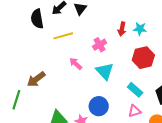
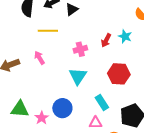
cyan star: (140, 29) -> (125, 36), moved
pink arrow: (76, 64) -> (39, 58), moved

